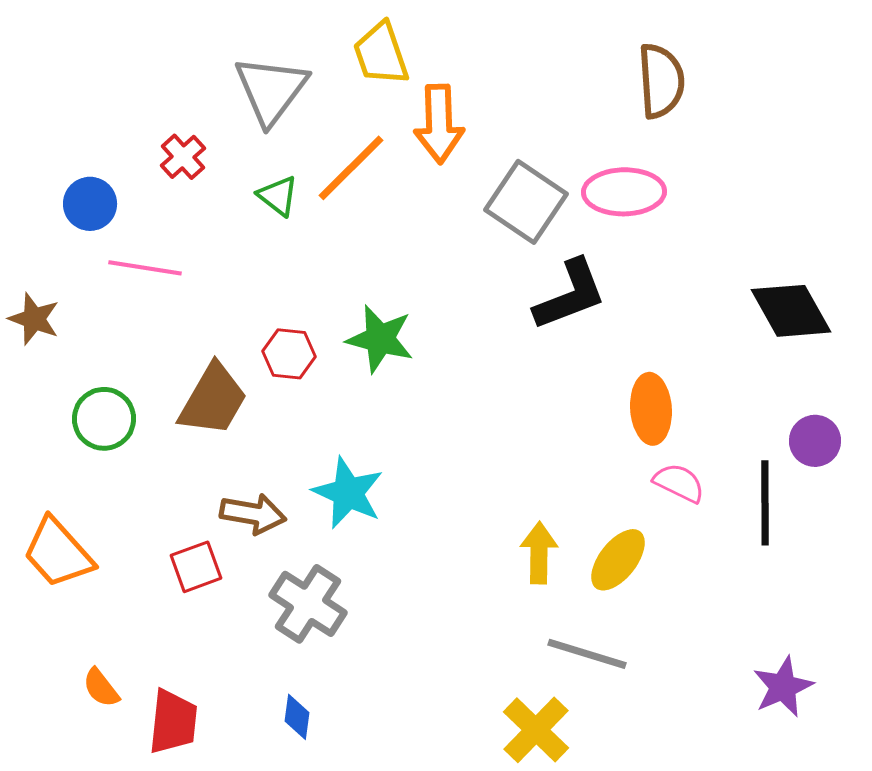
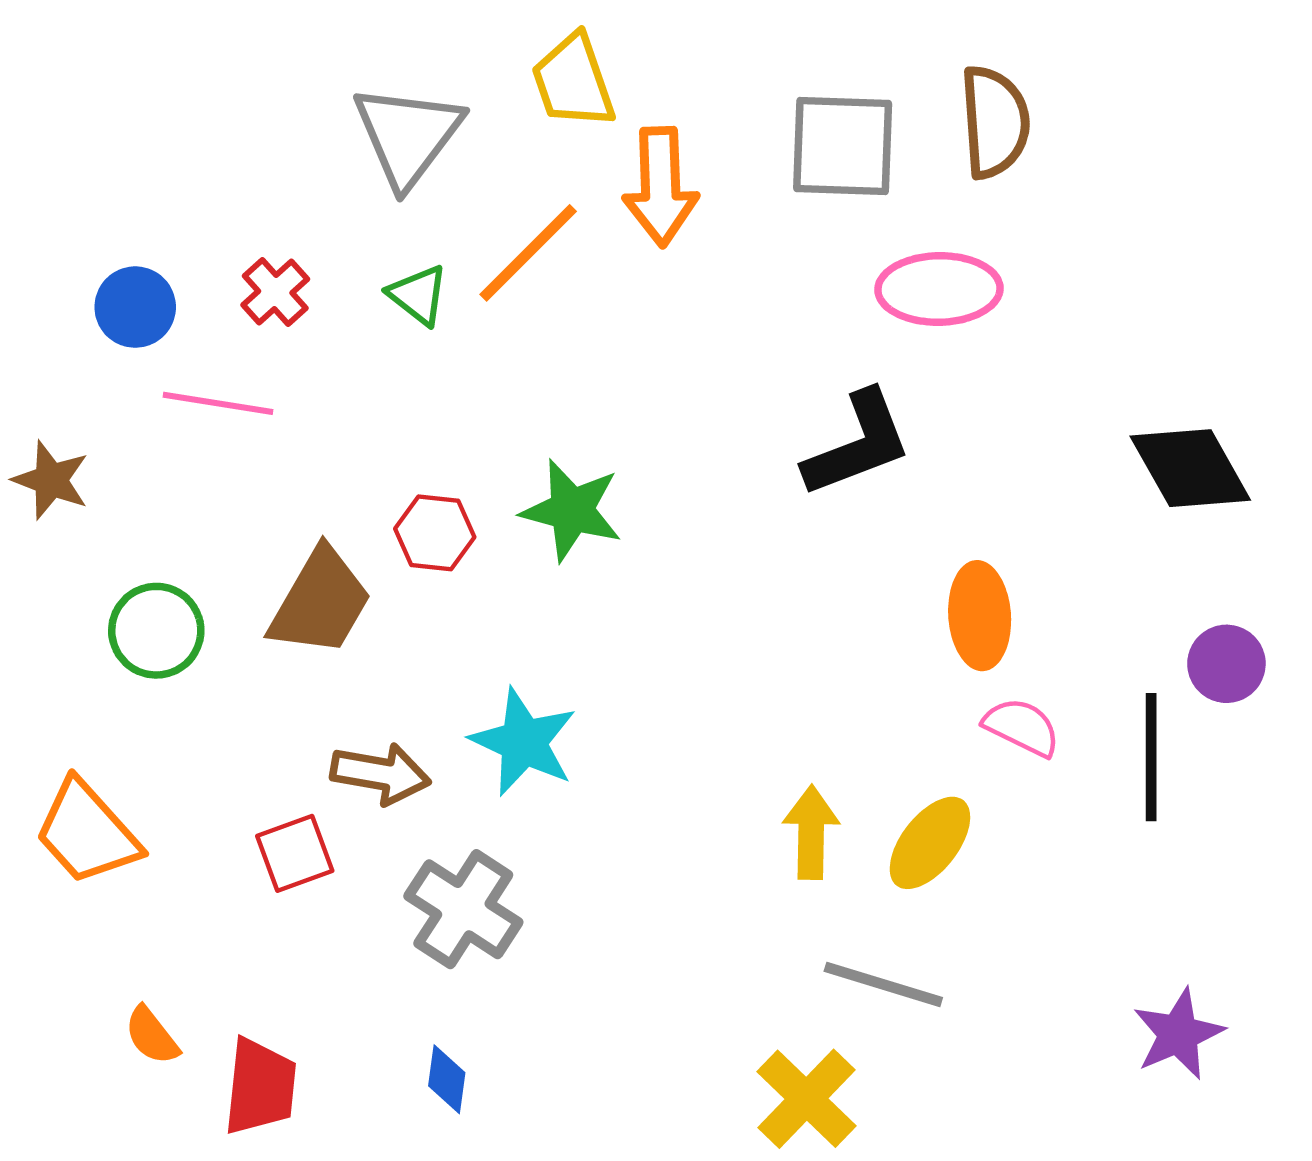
red cross: (183, 157) -> (275, 292), moved
gray square: (526, 202) -> (843, 146), moved, turned -32

